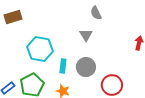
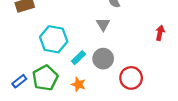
cyan rectangle: (63, 66) -> (78, 58), turned 40

